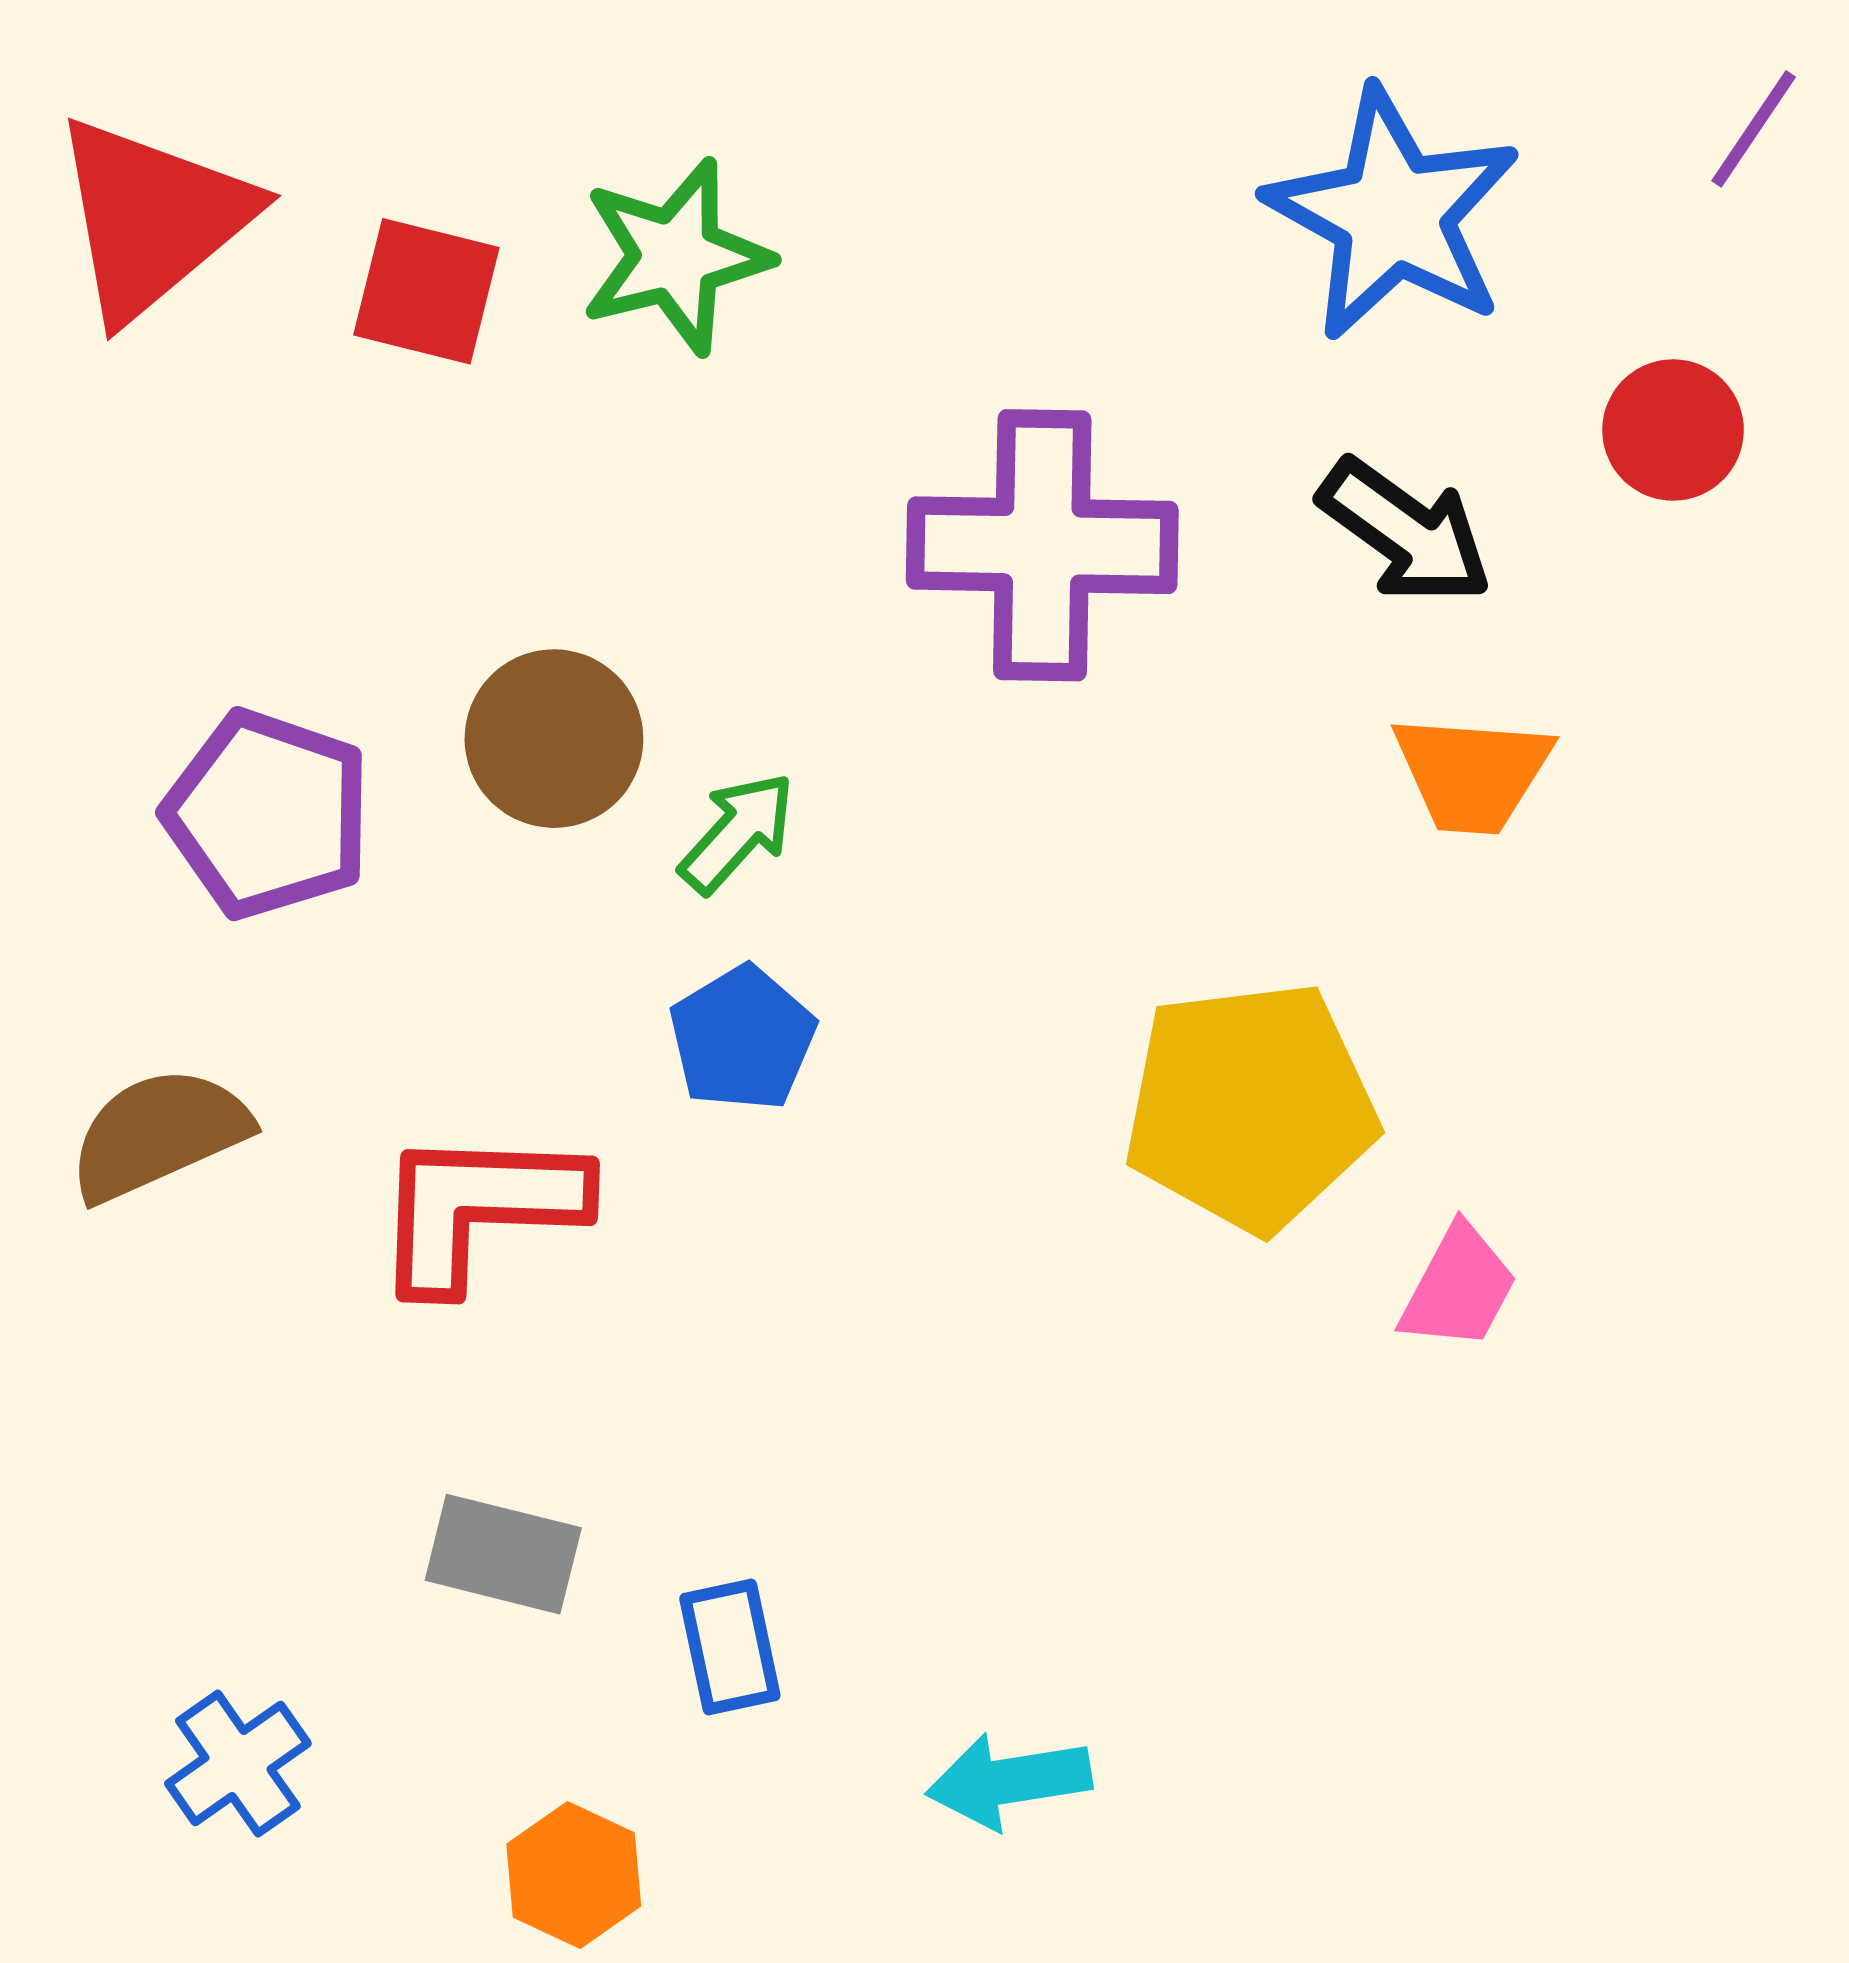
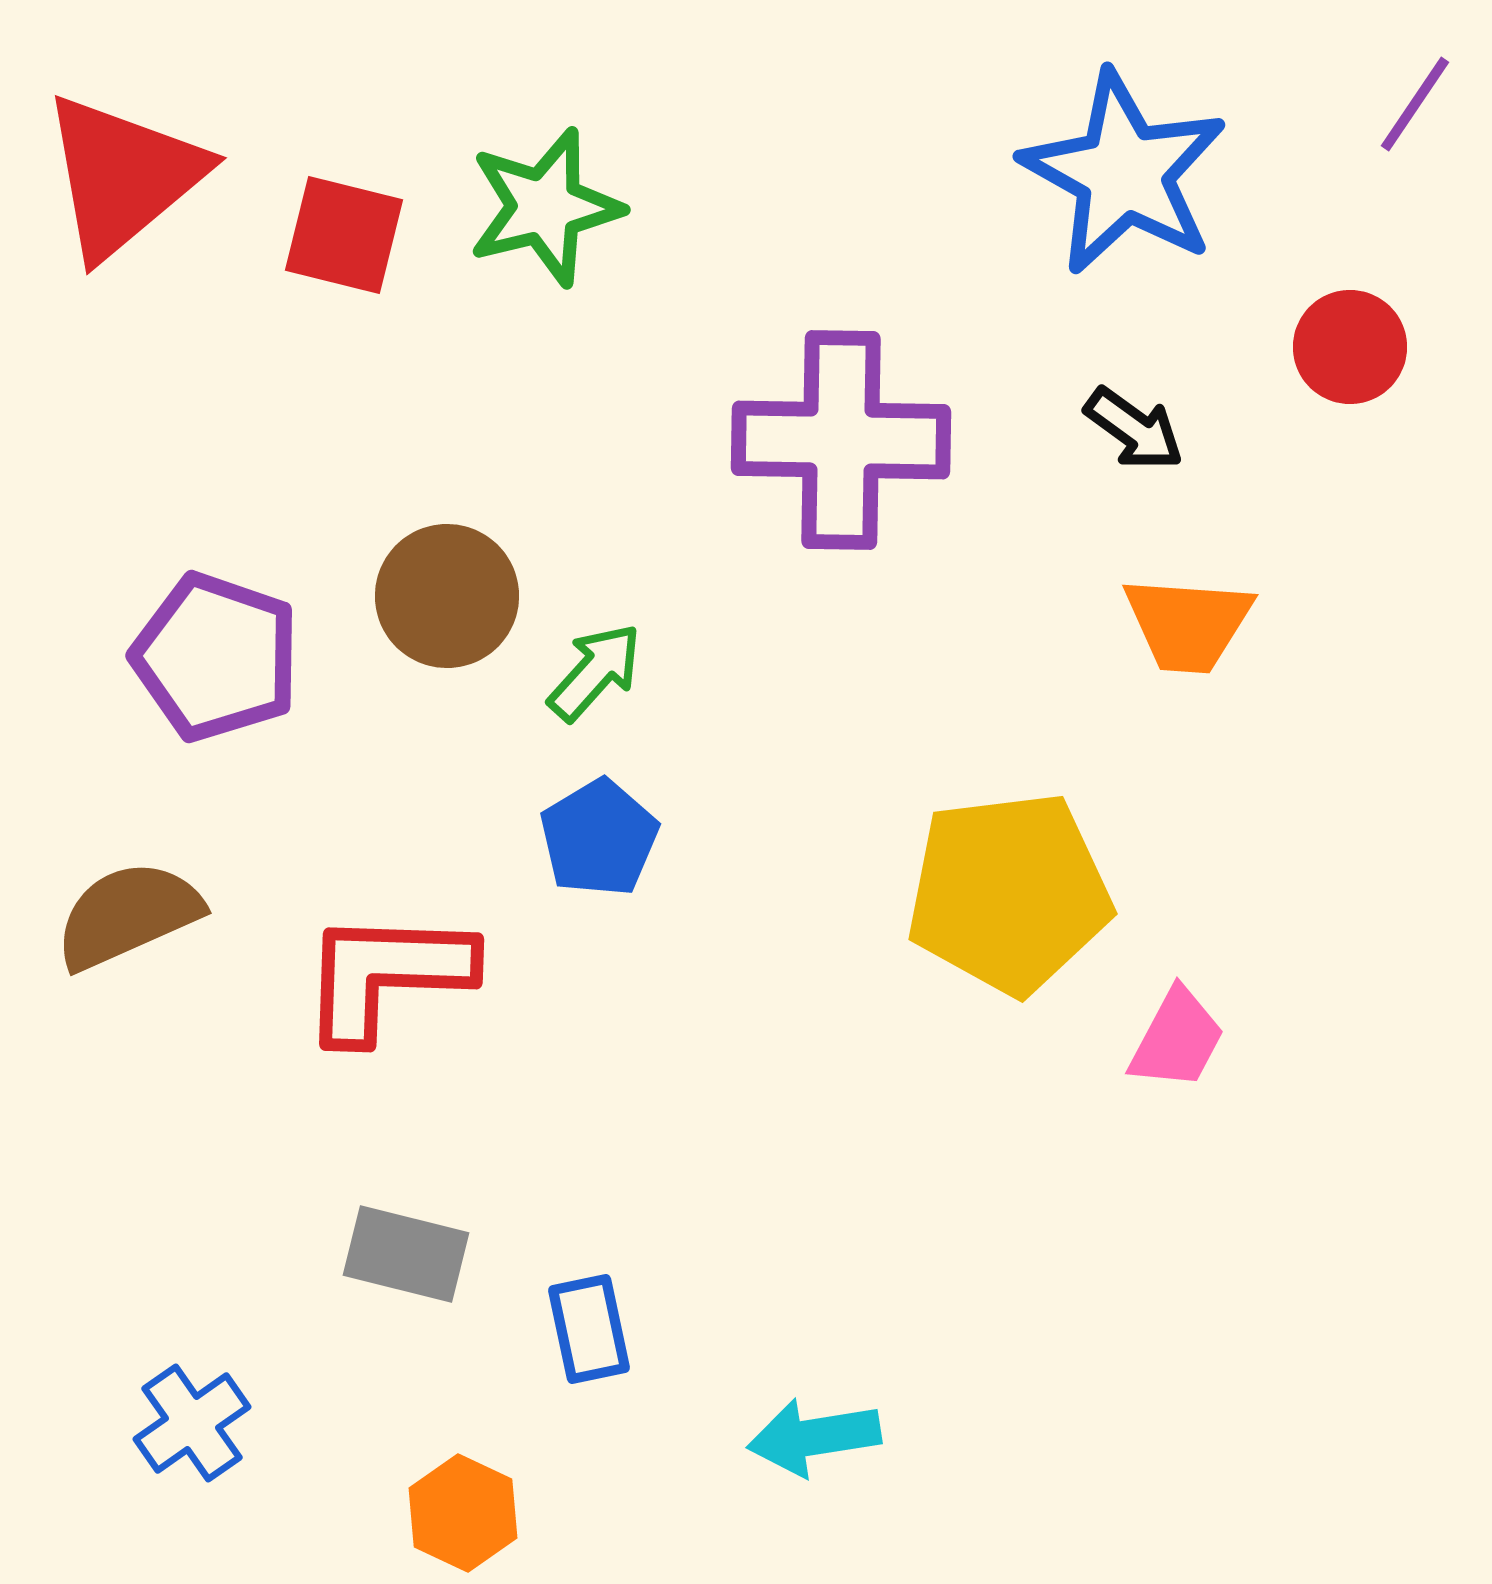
black arrow: (1405, 532) -> (1134, 429), size x0.7

